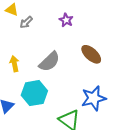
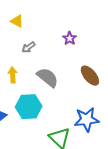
gray arrow: (26, 22) -> (28, 47), moved
gray semicircle: (49, 62) -> (48, 77), turned -105

